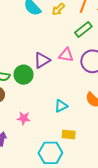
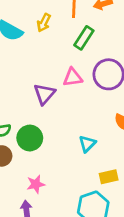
green circle: (23, 75) -> (30, 138), moved
pink star: (24, 118) -> (36, 184), moved

